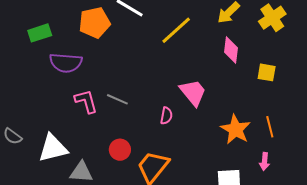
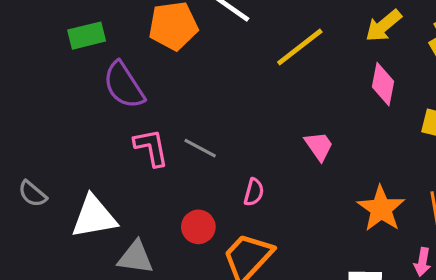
purple semicircle: (66, 63) -> (124, 85), turned 48
pink trapezoid: (193, 92) -> (319, 146), size x0.7
pink semicircle: (166, 116) -> (254, 192), moved

